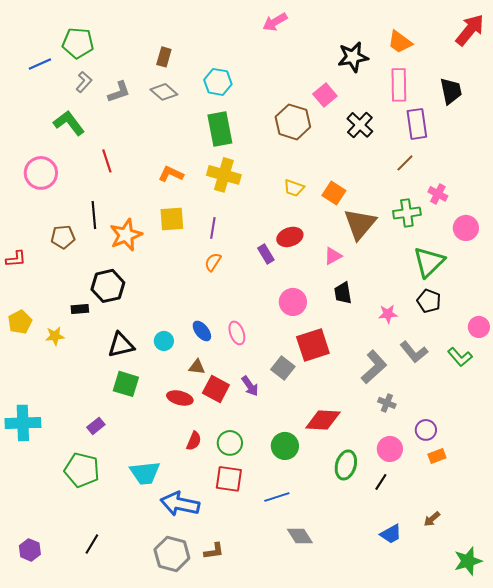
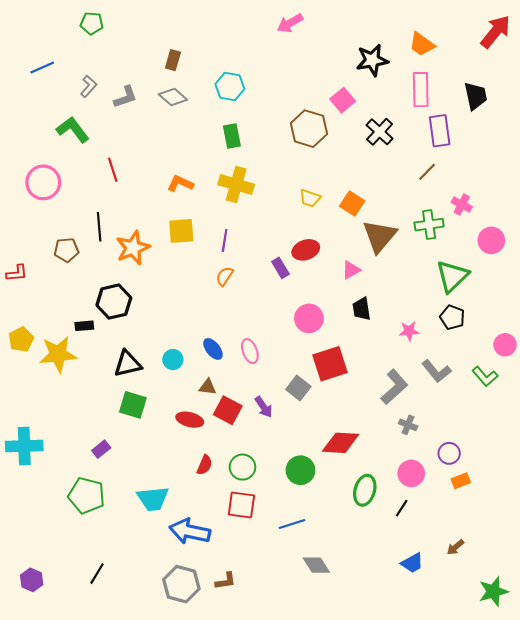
green pentagon: (78, 43) -> (92, 23), moved, size x0.7
green rectangle: (220, 129) -> (232, 136), size x0.7
yellow star: (55, 336) -> (58, 354), size x1.8

